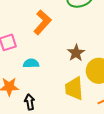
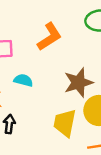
brown star: (76, 53) -> (78, 83), size x1.4

